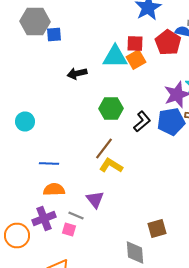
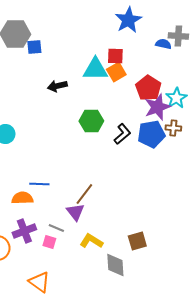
red pentagon: (168, 42) -> (148, 88), moved
brown line: (104, 148) -> (84, 194), moved
blue line: (49, 164) -> (39, 184), moved
yellow L-shape: (111, 166) -> (91, 241), moved
orange semicircle: (54, 190) -> (22, 198), moved

